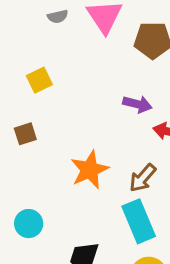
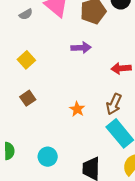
purple arrow: (137, 104) -> (81, 48), moved
orange star: (90, 170) -> (77, 109), size x0.6

